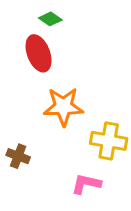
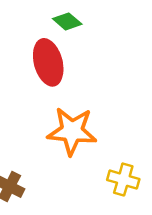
yellow cross: (109, 141) -> (123, 180), size x0.7

